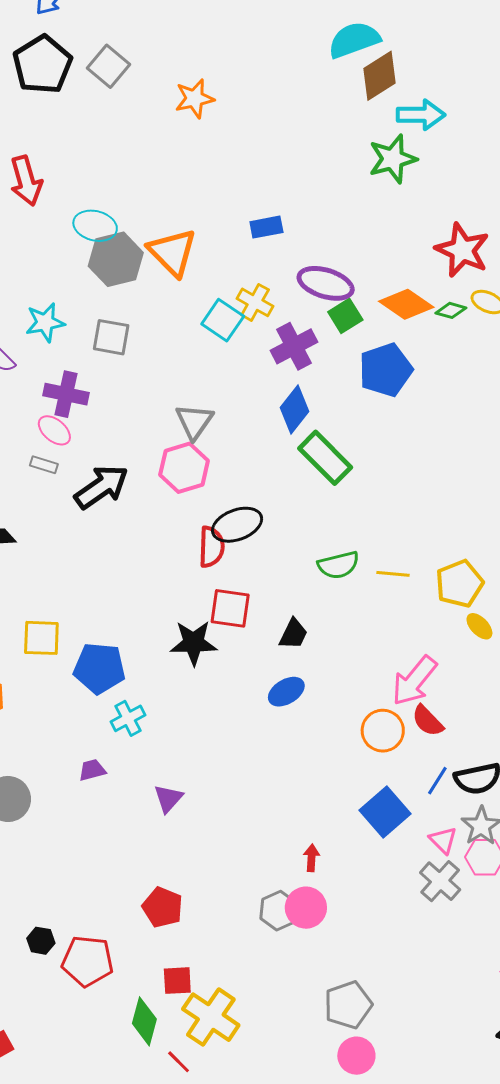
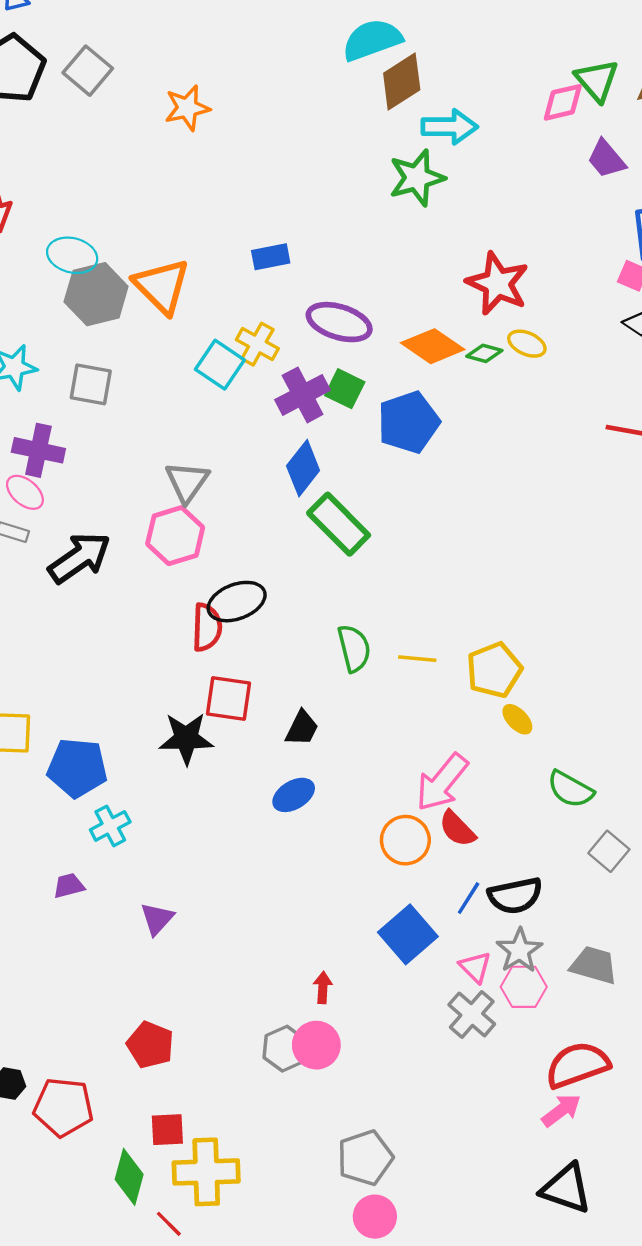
green square: (345, 316) -> (345, 389), moved, turned -32
green semicircle: (338, 565) -> (354, 648), turned -90
yellow cross: (211, 1017) -> (206, 1172), turned -36

